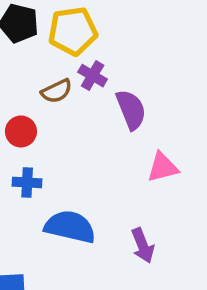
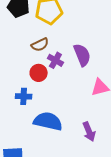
purple cross: (93, 76) -> (55, 60), moved
red circle: (21, 131) -> (39, 73), moved

